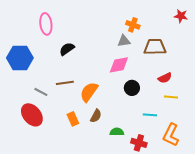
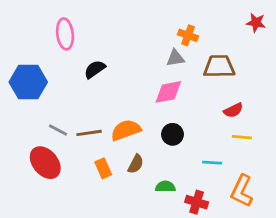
brown line: (65, 83) -> (89, 133), moved
black circle: (132, 88) -> (173, 134), moved
orange semicircle: (89, 92) -> (126, 130), turned 35

